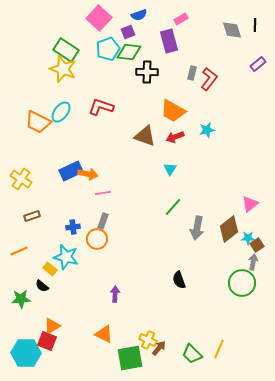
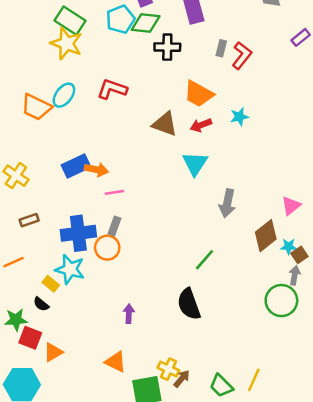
cyan triangle: (170, 169) -> (195, 164), size x1.6
green line: (173, 207) -> (205, 260), moved
blue cross: (73, 227) -> (78, 233), size x2.0
gray arrow: (197, 228) -> (227, 203), moved
black semicircle: (179, 280) -> (189, 304), moved, size x1.5
red square: (47, 341) -> (30, 338), moved

